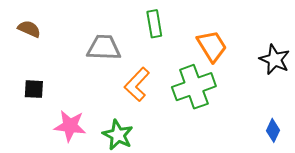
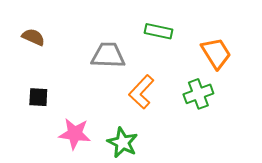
green rectangle: (154, 24) -> (158, 31), turned -68
green cross: (194, 87) -> (198, 94), size x0.7

